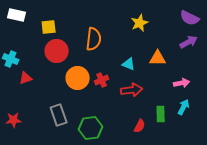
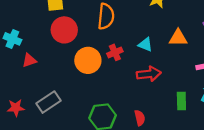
red cross: (102, 80) -> (115, 52), moved
gray rectangle: (59, 115) -> (48, 102), moved, turned 75
red semicircle: (140, 126) -> (140, 118), moved, turned -40

